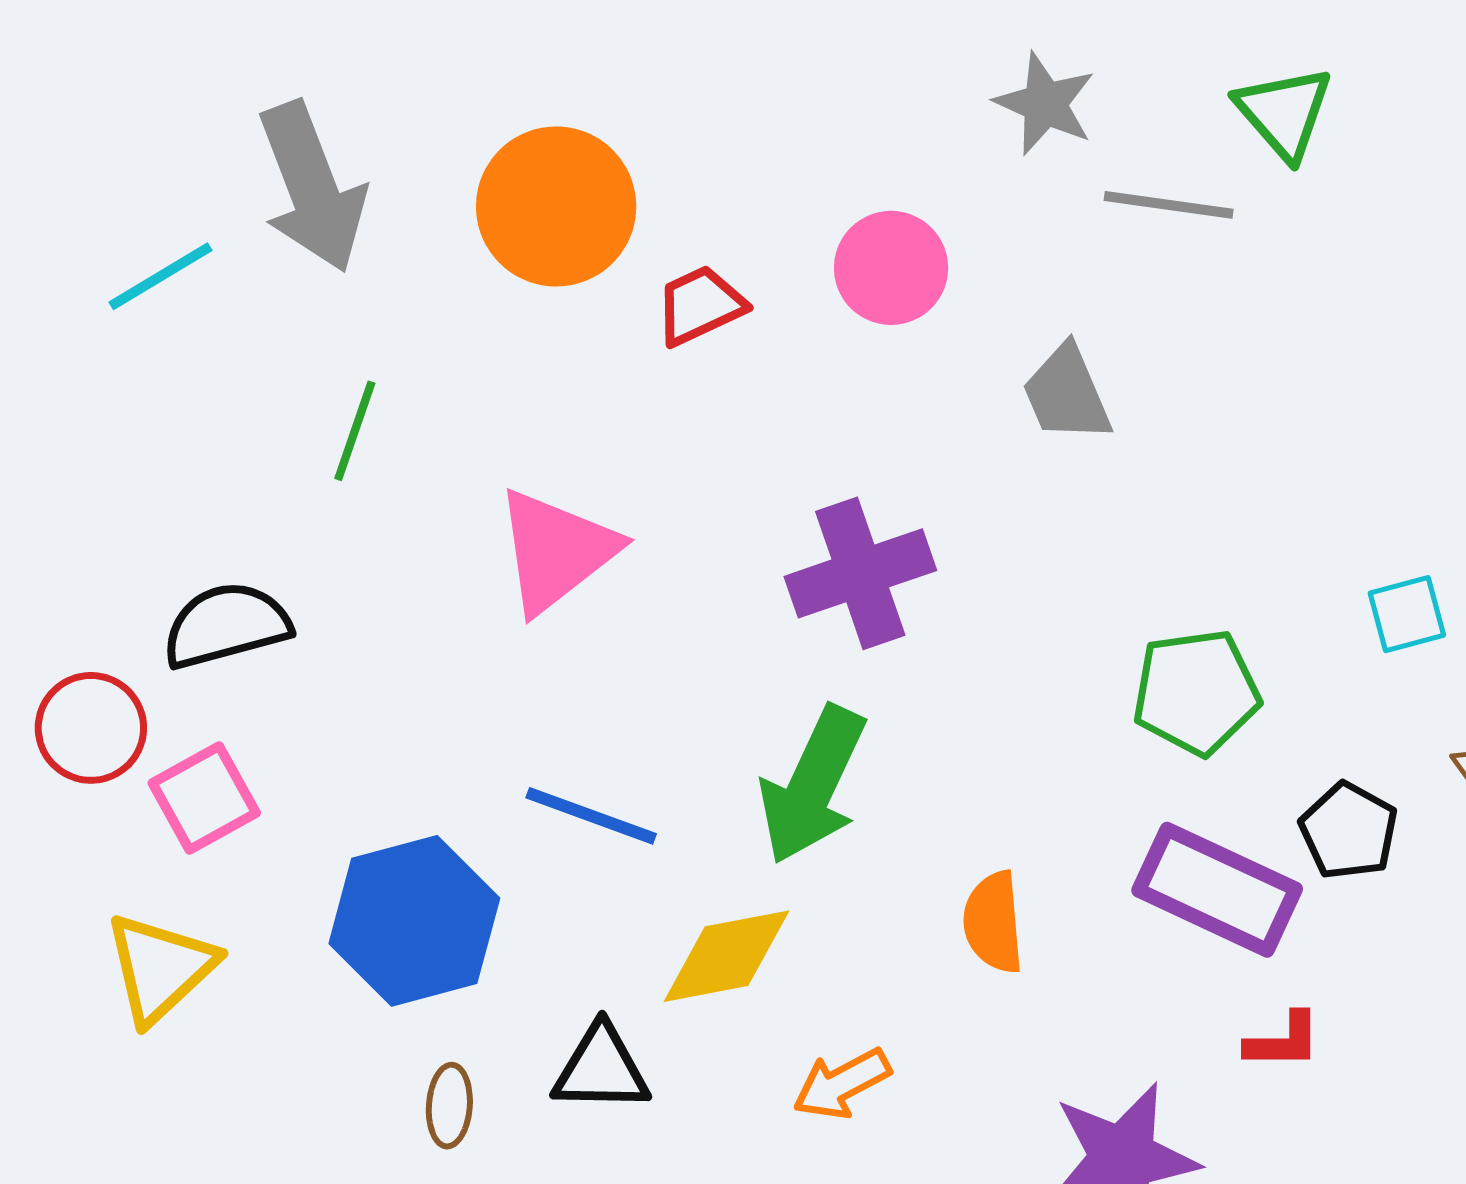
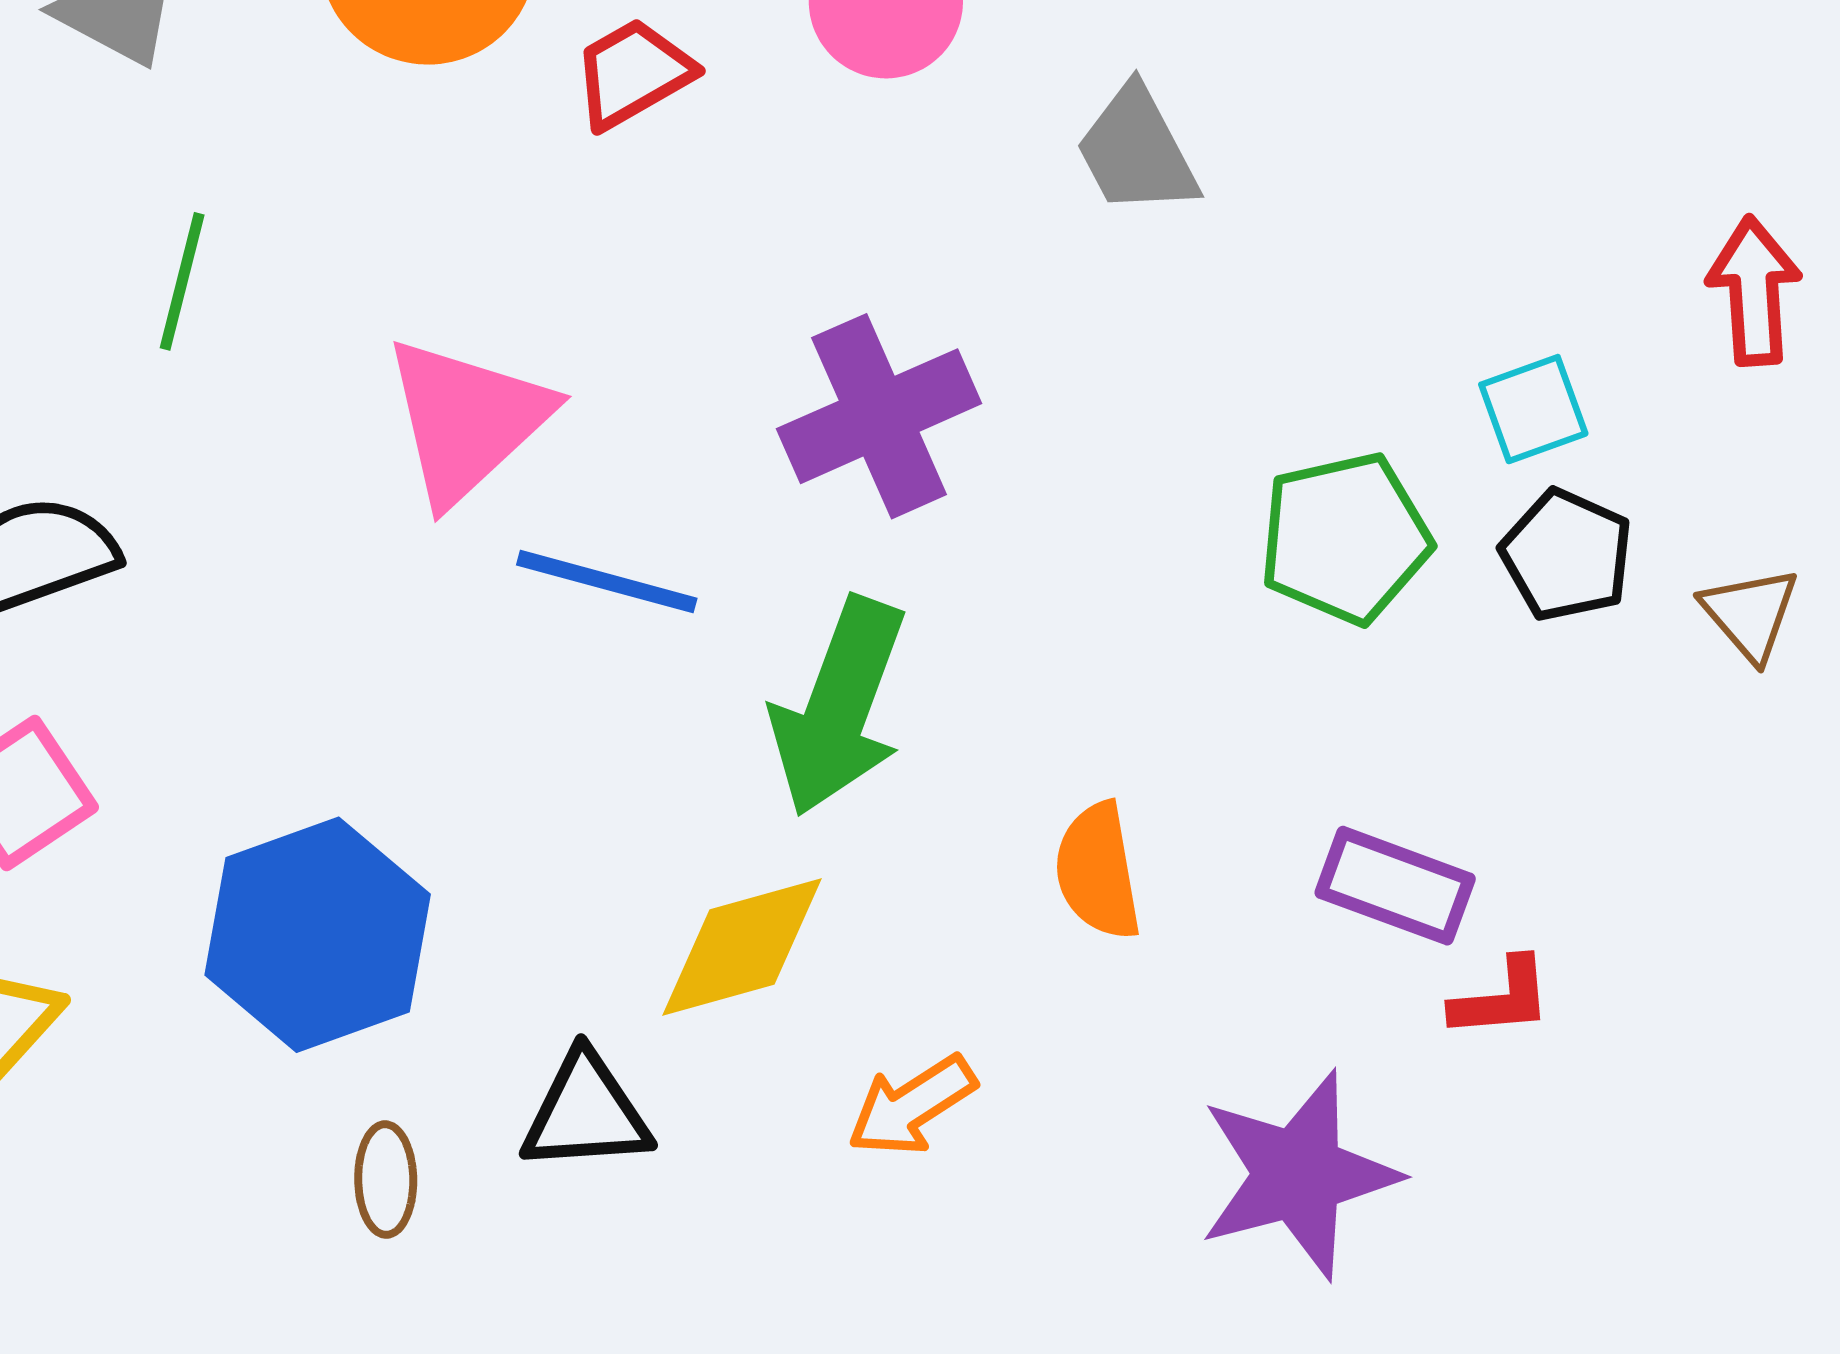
cyan square: (1407, 614) -> (1533, 409), moved
blue line: (591, 816) -> (607, 582), moved
black pentagon: (1349, 831) -> (1567, 555), moved
purple rectangle: (1217, 890) -> (1395, 886), moved, size x0.7

